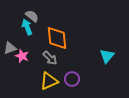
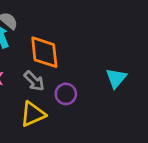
purple circle: (72, 79) -> (66, 94), moved

